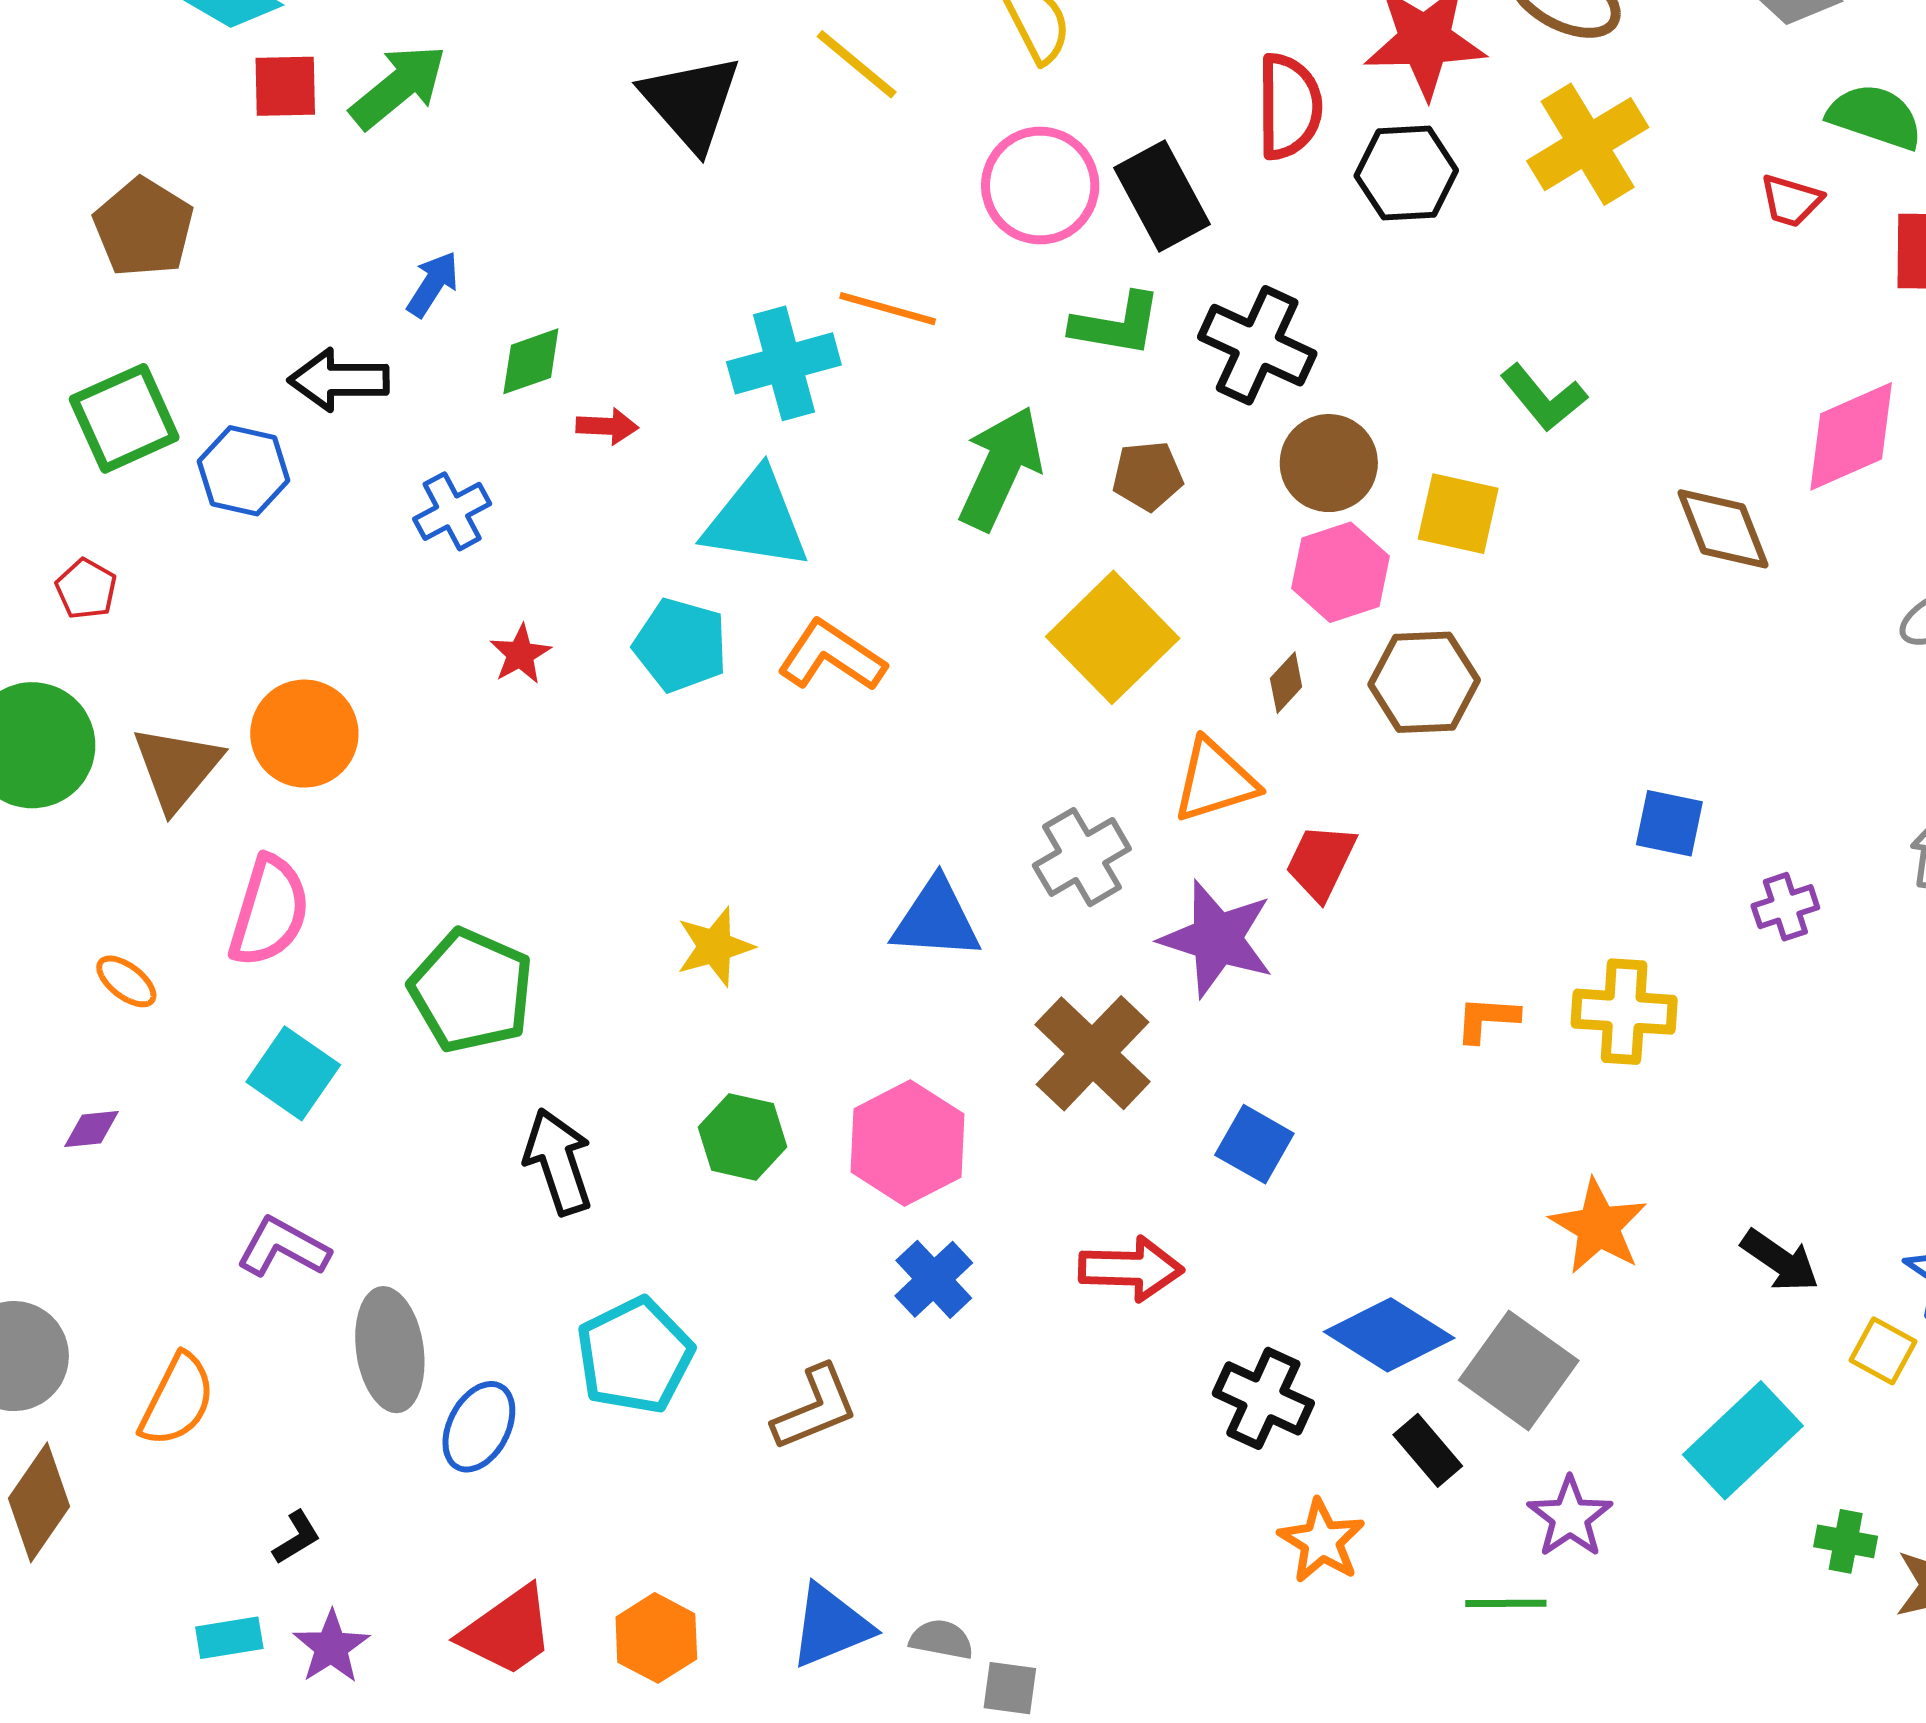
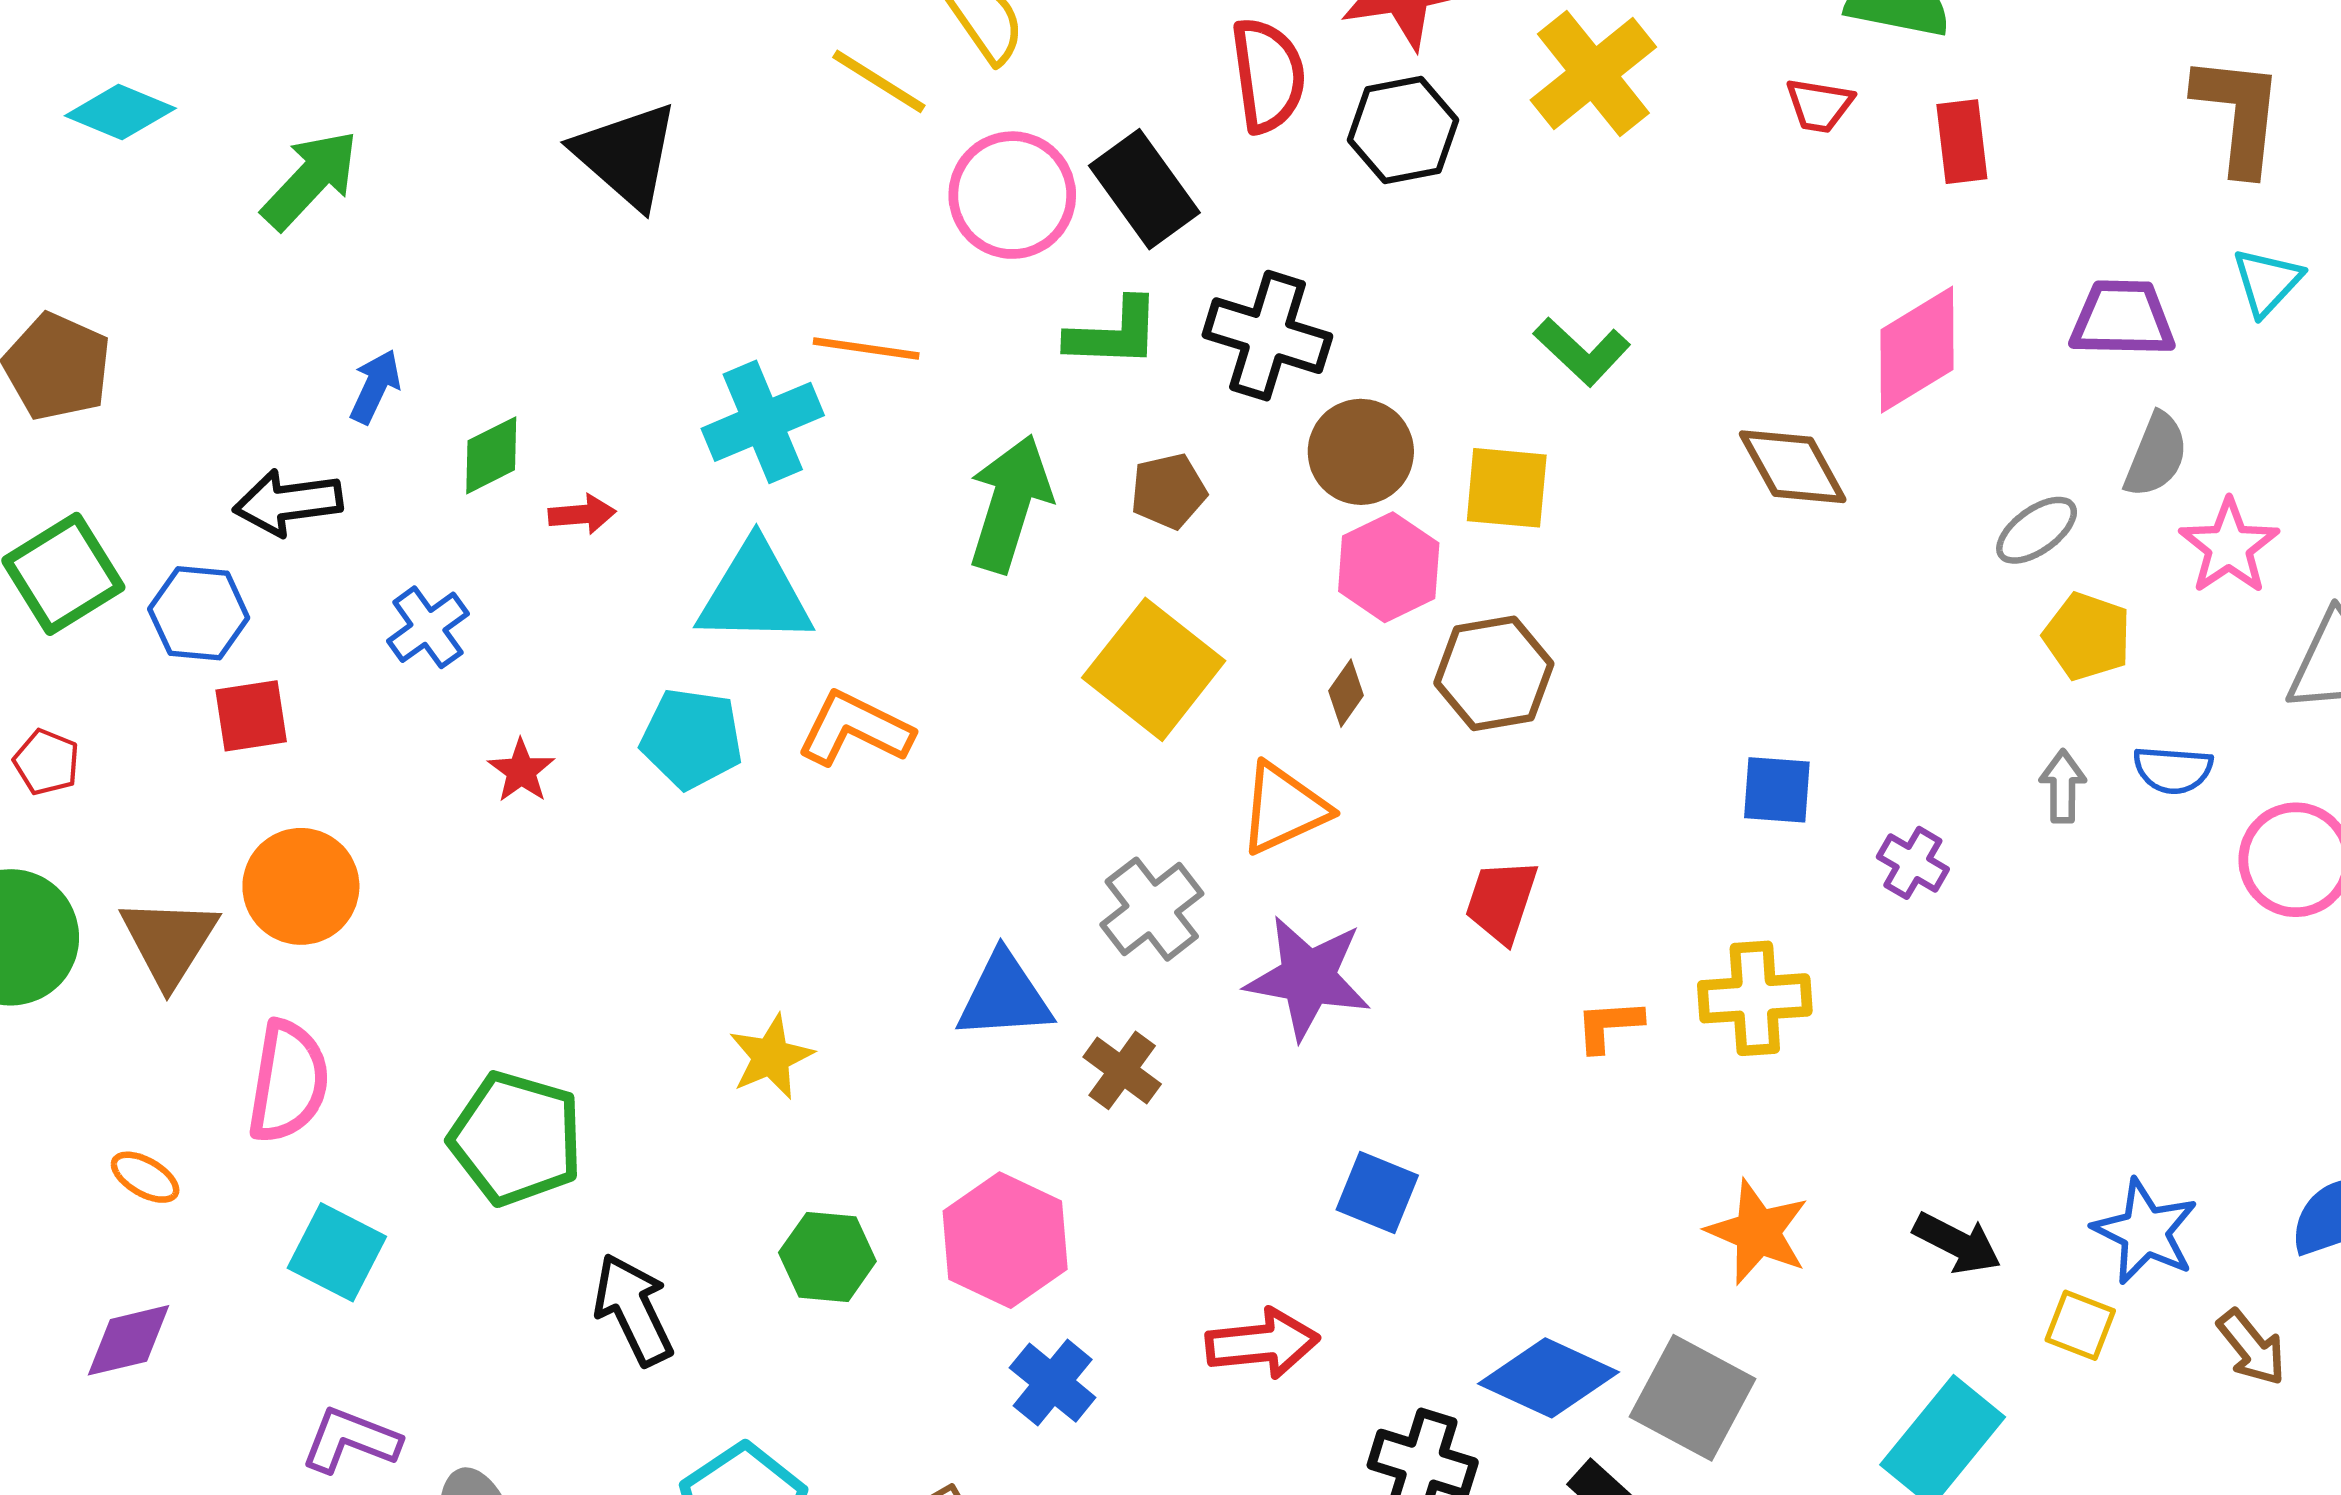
yellow line: (857, 64) -> (879, 81), moved
red square: (285, 86) -> (251, 716), moved
red trapezoid: (1321, 862) -> (1501, 901), moved
purple cross: (1785, 907) -> (1913, 863), turned -34
brown cross: (1093, 1053) -> (1122, 1070), moved, size x0.6
purple diamond: (92, 1129) -> (129, 1340), size x1.5

